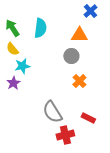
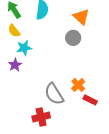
orange triangle: (79, 35) -> (81, 17), turned 42
orange cross: (79, 81) -> (78, 85), moved
red cross: (65, 135) -> (41, 117), moved

